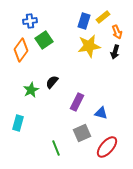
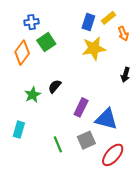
black arrow: (115, 52) -> (125, 75), moved
blue triangle: (101, 113) -> (106, 119), size x1.6
green line: (56, 148) -> (58, 144), moved

